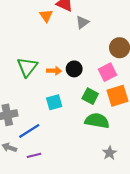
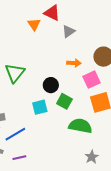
black circle: (74, 69) -> (51, 85), moved
orange arrow: (54, 71) -> (74, 63), moved
green square: (90, 96) -> (64, 101), moved

